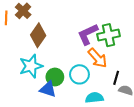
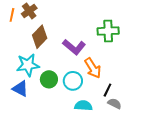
purple L-shape: (88, 34) -> (74, 47), moved, turned -125
green cross: (109, 35) -> (108, 31), moved
blue triangle: (48, 89) -> (20, 89), moved

